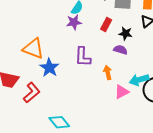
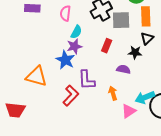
black star: (126, 33) -> (135, 52), moved
blue star: (49, 68) -> (65, 60), moved
red L-shape: (32, 93) -> (71, 95), moved

